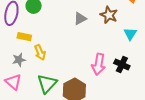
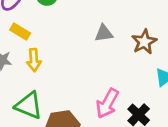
green triangle: (47, 84) -> (29, 105), turned 50

